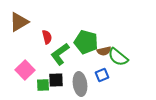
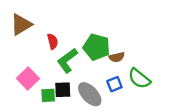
green semicircle: (118, 57) -> (139, 78), moved
gray ellipse: (80, 84) -> (90, 94), turned -35

